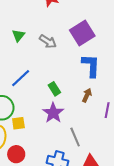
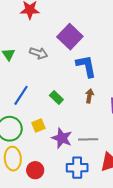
purple star: (53, 113) -> (62, 138), moved
yellow square: (18, 123) -> (38, 126), moved
gray line: (75, 137) -> (88, 139), turned -54

